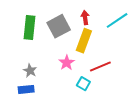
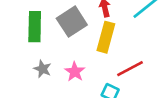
pink star: (67, 63) -> (75, 72), moved
gray star: (30, 71) -> (43, 69), moved

